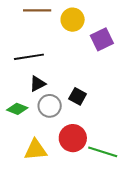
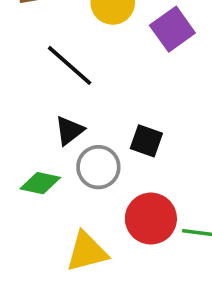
black line: (29, 57) -> (70, 65), moved, turned 60

